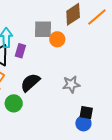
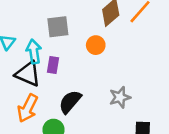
gray square: (43, 29) -> (58, 27), moved

